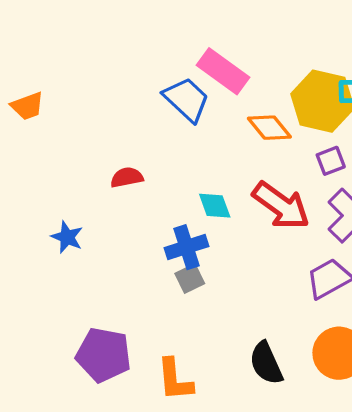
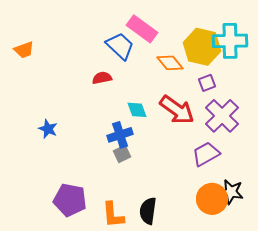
red semicircle: (127, 177) -> (102, 78), moved
black semicircle: (266, 363) -> (148, 211), moved, turned 32

